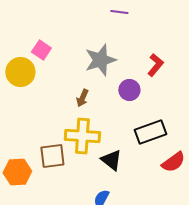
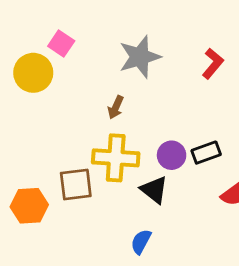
purple circle: (129, 90) -> (172, 155), moved
black rectangle: (150, 132) -> (206, 153), size x0.7

